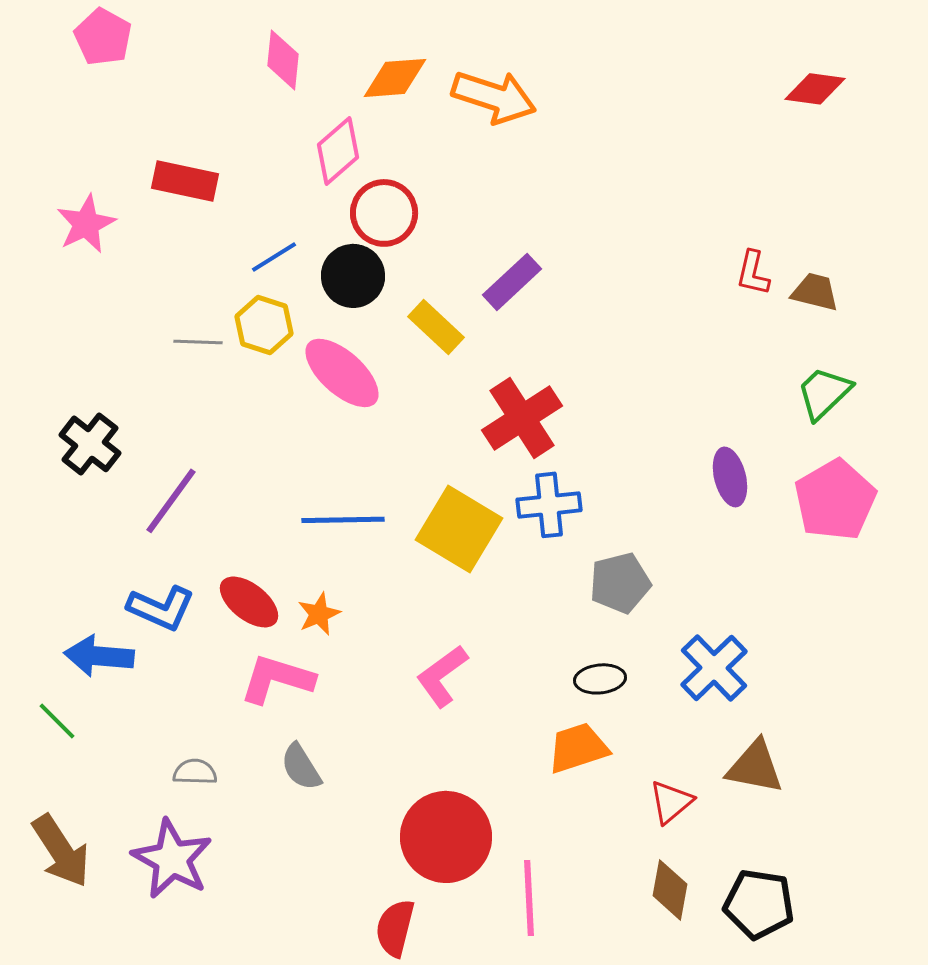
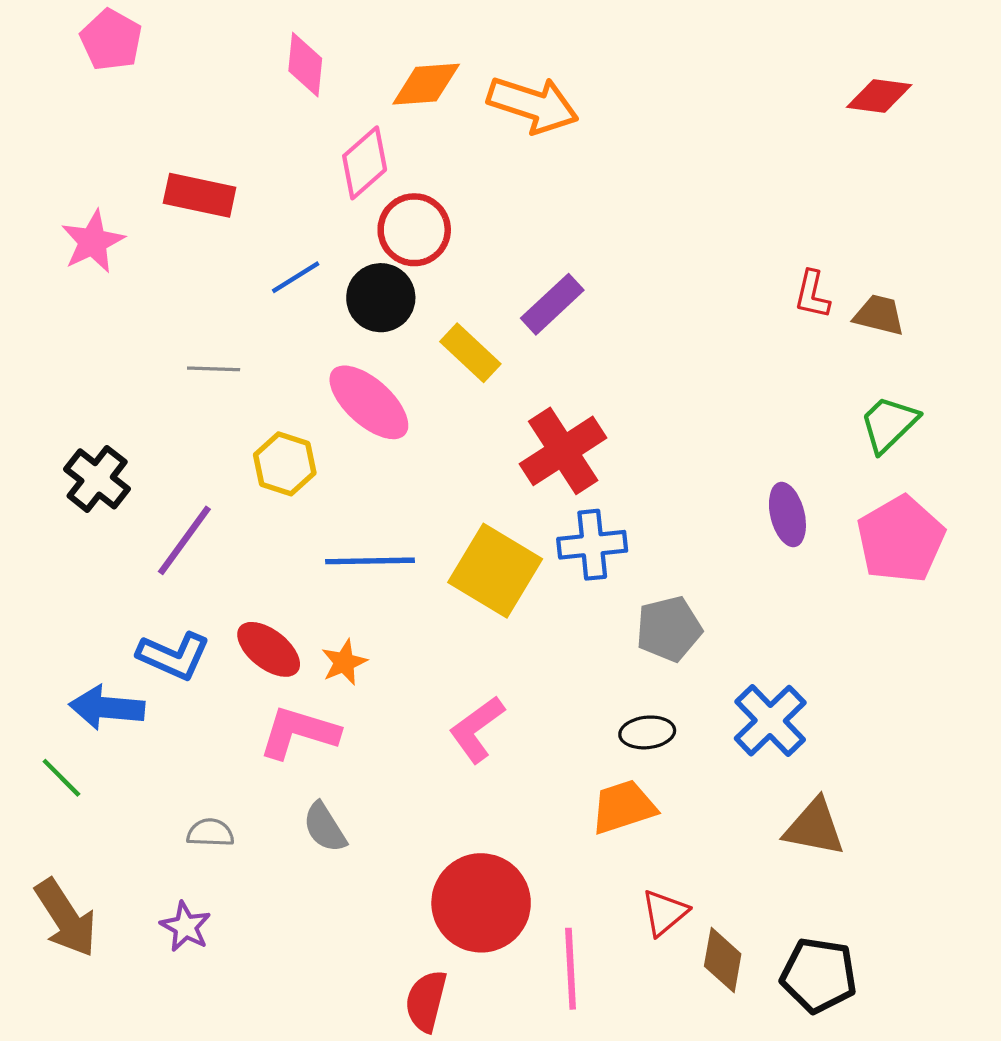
yellow hexagon: (264, 325) -> (285, 464), moved
red triangle: (671, 802) -> (664, 913), moved
purple star: (172, 859) -> (186, 927), size x0.6

